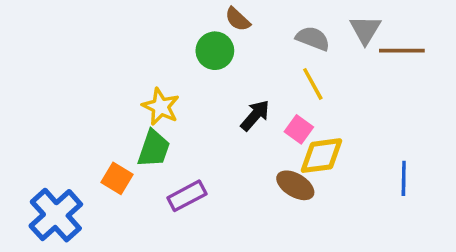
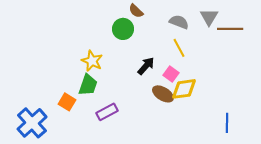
blue line: (404, 178) -> (227, 123), moved
brown ellipse: (295, 185) -> (163, 94), moved

